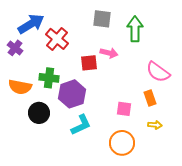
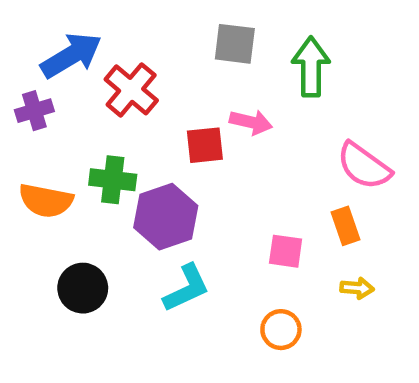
purple cross: (15, 48) -> (34, 111), turned 35
black circle: (39, 113) -> (83, 288), moved
orange circle: (122, 143) -> (281, 330), size x0.7

